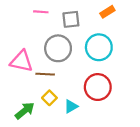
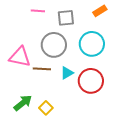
yellow square: (49, 98) -> (46, 108), moved
cyan triangle: (71, 106) -> (67, 73), moved

